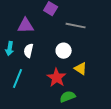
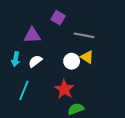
white semicircle: (29, 51) -> (35, 61), turned 40
yellow triangle: (81, 69) -> (87, 57), moved

